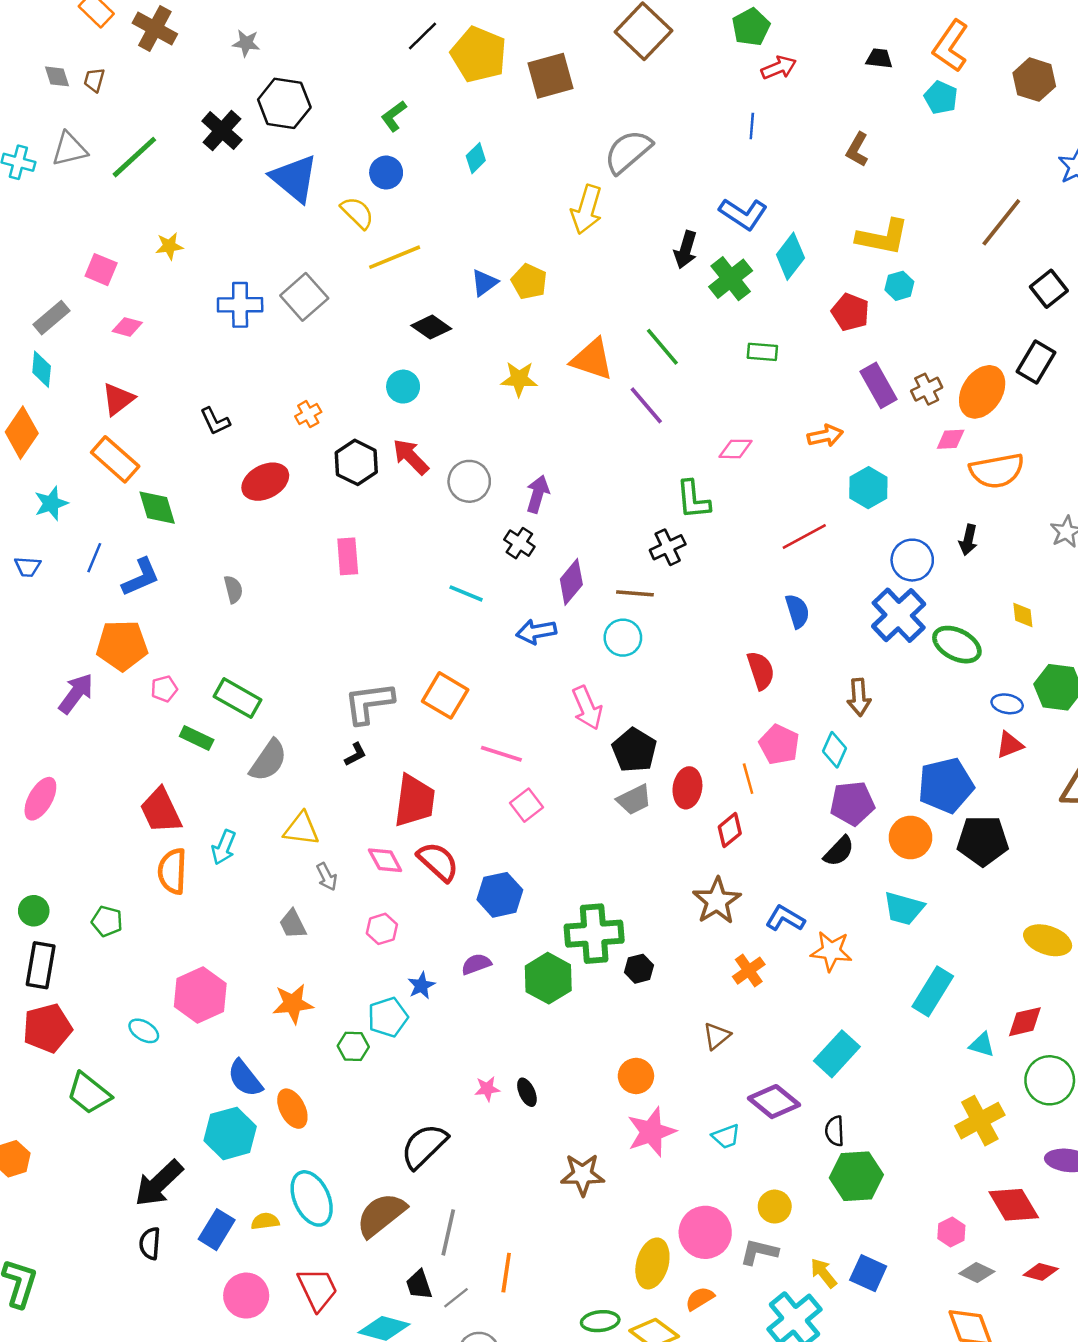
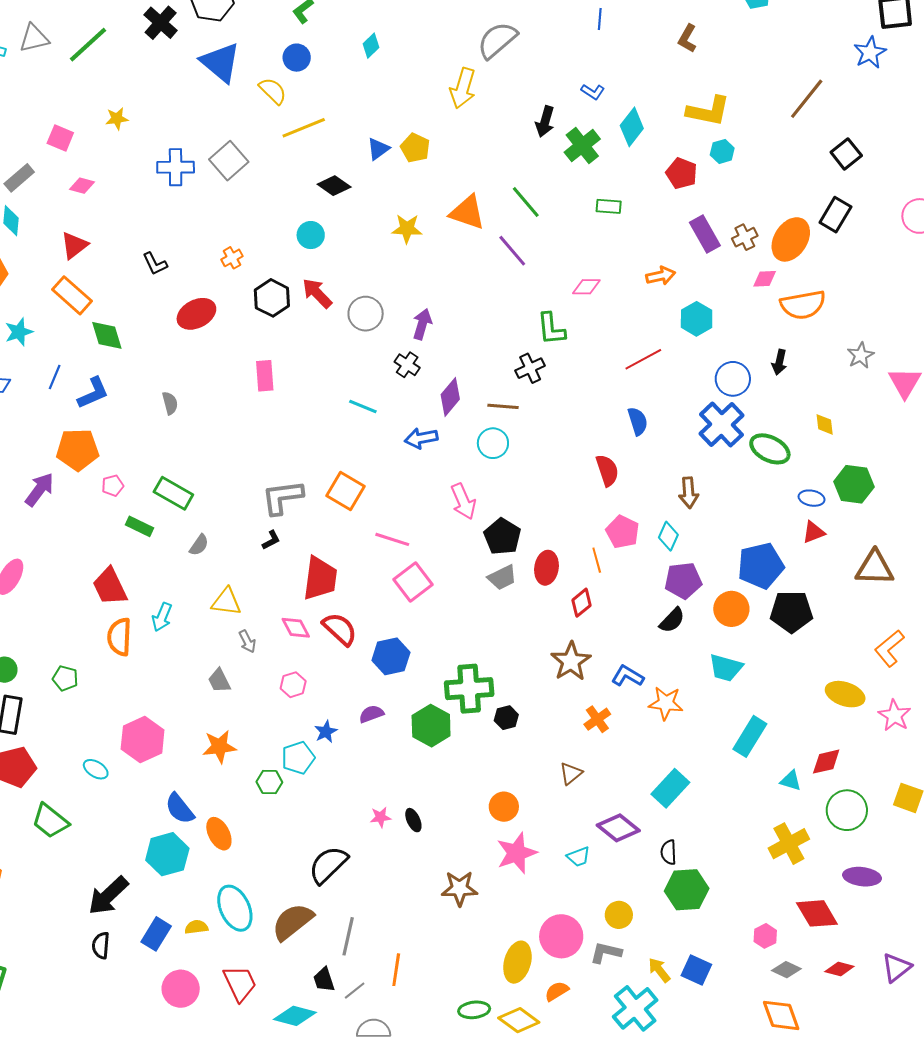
blue L-shape: (743, 214) -> (593, 92), size x0.6
gray semicircle: (268, 760) -> (199, 545), size x0.6
pink square: (527, 805) -> (413, 582), size x1.4

